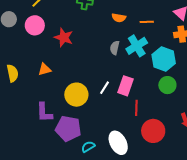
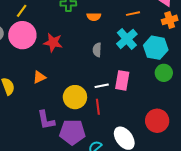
orange semicircle: (119, 18) -> (94, 17), moved
pink circle: (35, 25) -> (22, 35), size x1.4
gray semicircle: (115, 48) -> (97, 50), moved
white line: (104, 88) -> (102, 86), turned 56
red line: (136, 108) -> (98, 107), moved

